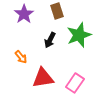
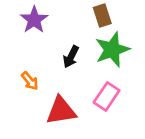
brown rectangle: (57, 11) -> (102, 16), moved
pink rectangle: (75, 83) -> (107, 96), moved

